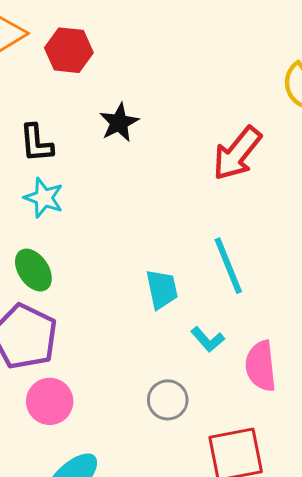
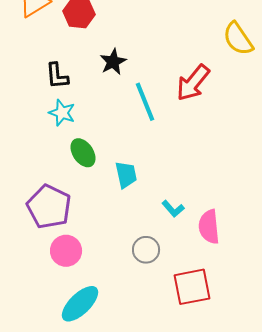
cyan line: (228, 266) -> (145, 102), moved
green ellipse: (33, 270) -> (83, 153), moved
cyan trapezoid: (162, 289) -> (126, 175), moved

